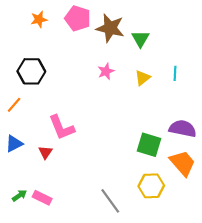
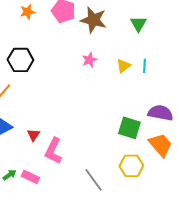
green triangle: (140, 39) -> (138, 24), moved
cyan line: (175, 73) -> (144, 66), moved
pink L-shape: (62, 127) -> (53, 151), moved, turned 48

